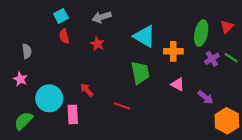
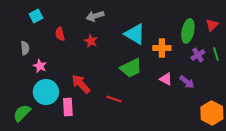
cyan square: (61, 16) -> (36, 16), moved
green line: (231, 58) -> (216, 54), turned 40
green trapezoid: (140, 73) -> (131, 68), turned 75
pink star: (20, 79) -> (40, 66), moved
red arrow: (87, 90) -> (81, 84), size x1.5
purple arrow: (205, 97) -> (187, 82), moved

